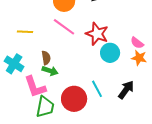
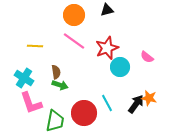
red star: (97, 34) -> (107, 48), turned 30
orange star: (139, 58) -> (149, 98), moved
pink L-shape: (35, 87) -> (31, 103), moved

